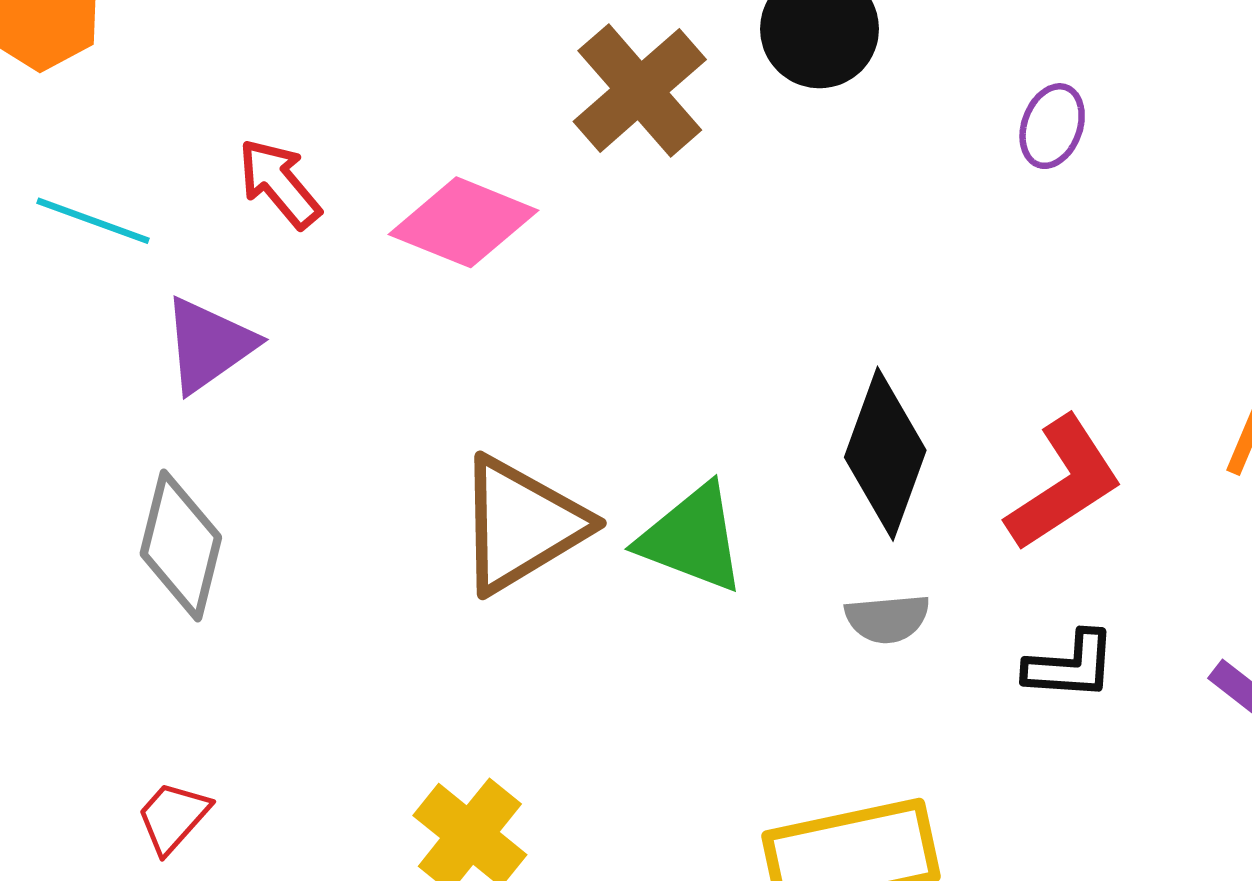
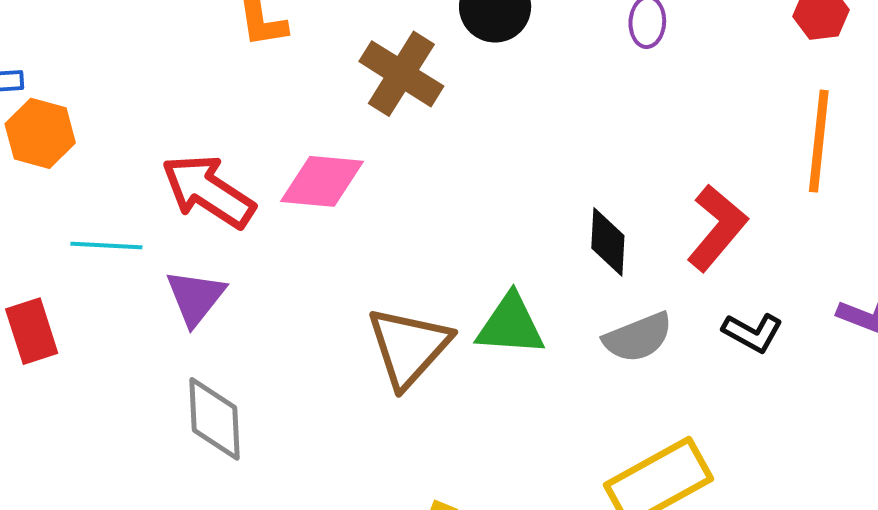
red arrow: (279, 183) -> (208, 191), size x1.6
black diamond: (885, 454) -> (608, 242), size x0.7
gray semicircle: (887, 619) -> (638, 337), size x1.4
black L-shape: (1070, 666) -> (753, 333), turned 42

